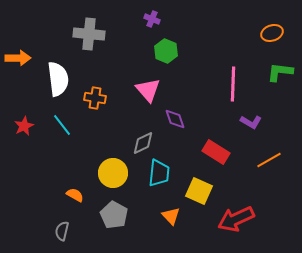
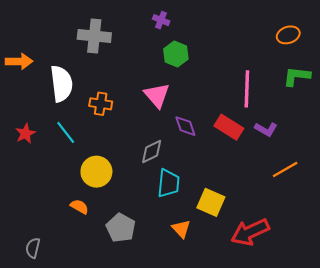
red rectangle: (216, 152) -> (229, 127), moved
yellow circle: (113, 173) -> (96, 172), moved
gray semicircle: (62, 231) -> (33, 248), moved

